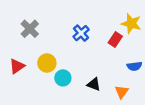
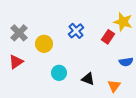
gray cross: (30, 29) -> (19, 33), moved
yellow circle: (47, 63) -> (44, 44), moved

